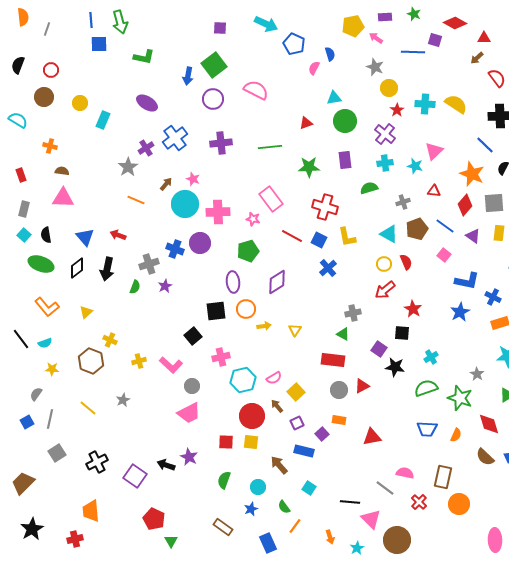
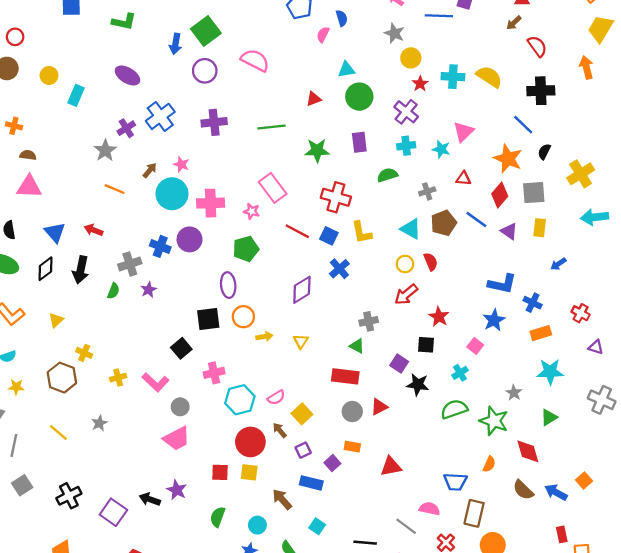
pink square: (444, 255) -> (475, 346), moved
purple diamond: (277, 282) -> (302, 290), moved
blue trapezoid: (427, 429) -> (455, 482), moved

